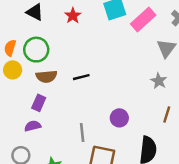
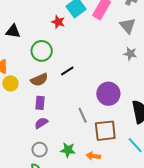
red star: (73, 16) -> (58, 22), moved
green circle: (36, 50) -> (42, 51), moved
purple circle: (119, 118) -> (108, 94), size x1.5

